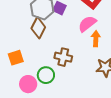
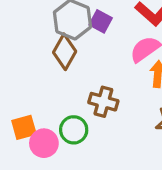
orange square: (16, 58) -> (24, 127), moved

